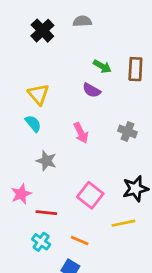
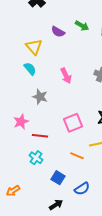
purple semicircle: (92, 90) -> (58, 32), moved
pink square: (90, 195) -> (73, 123), turned 30
orange line: (80, 240) -> (77, 156), moved

